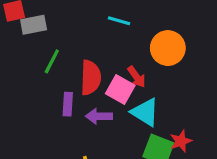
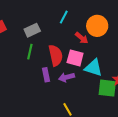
cyan line: (119, 21) -> (64, 17), turned -64
gray rectangle: (34, 25) -> (32, 30), moved
red arrow: (136, 77) -> (82, 38), moved

